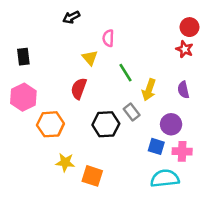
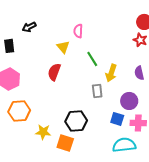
black arrow: (71, 17) -> (29, 27), moved
gray rectangle: (132, 112) -> (97, 91), turned 32
orange hexagon: (50, 124) -> (19, 111), moved
black hexagon: (106, 124) -> (76, 121), moved

